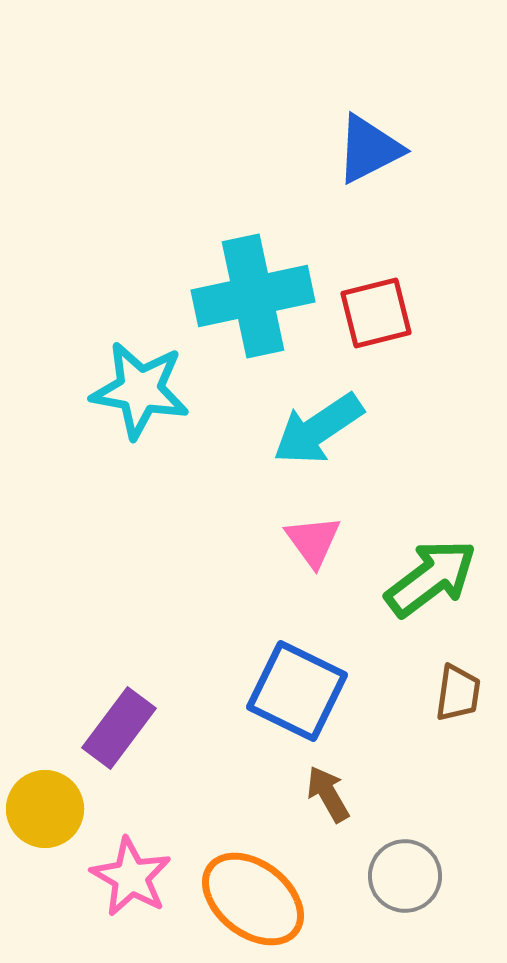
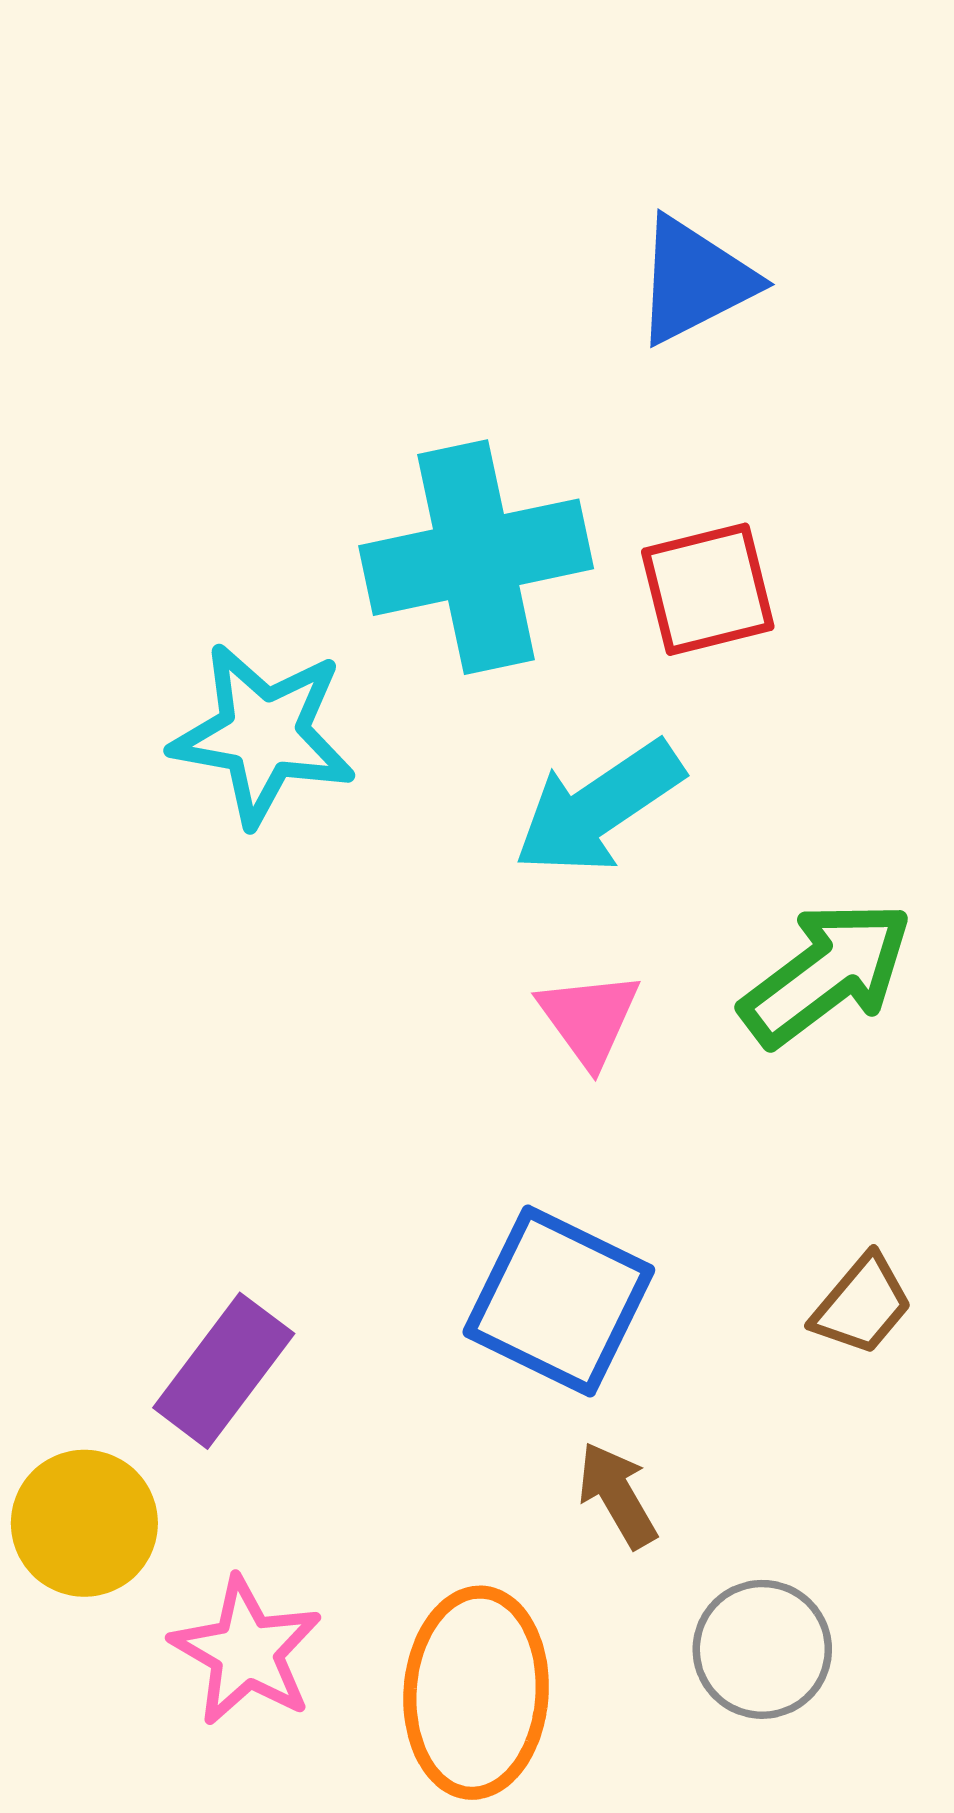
green arrow: (431, 578) -> (826, 973), moved
brown trapezoid: (458, 693) -> (862, 1305), turned 32
orange ellipse: (253, 899) -> (476, 1693), turned 56

